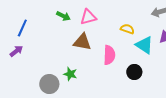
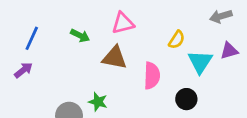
green arrow: (63, 16) -> (80, 36), moved
yellow semicircle: (127, 29) -> (177, 40), turned 104
cyan triangle: (144, 45) -> (200, 62), turned 30

